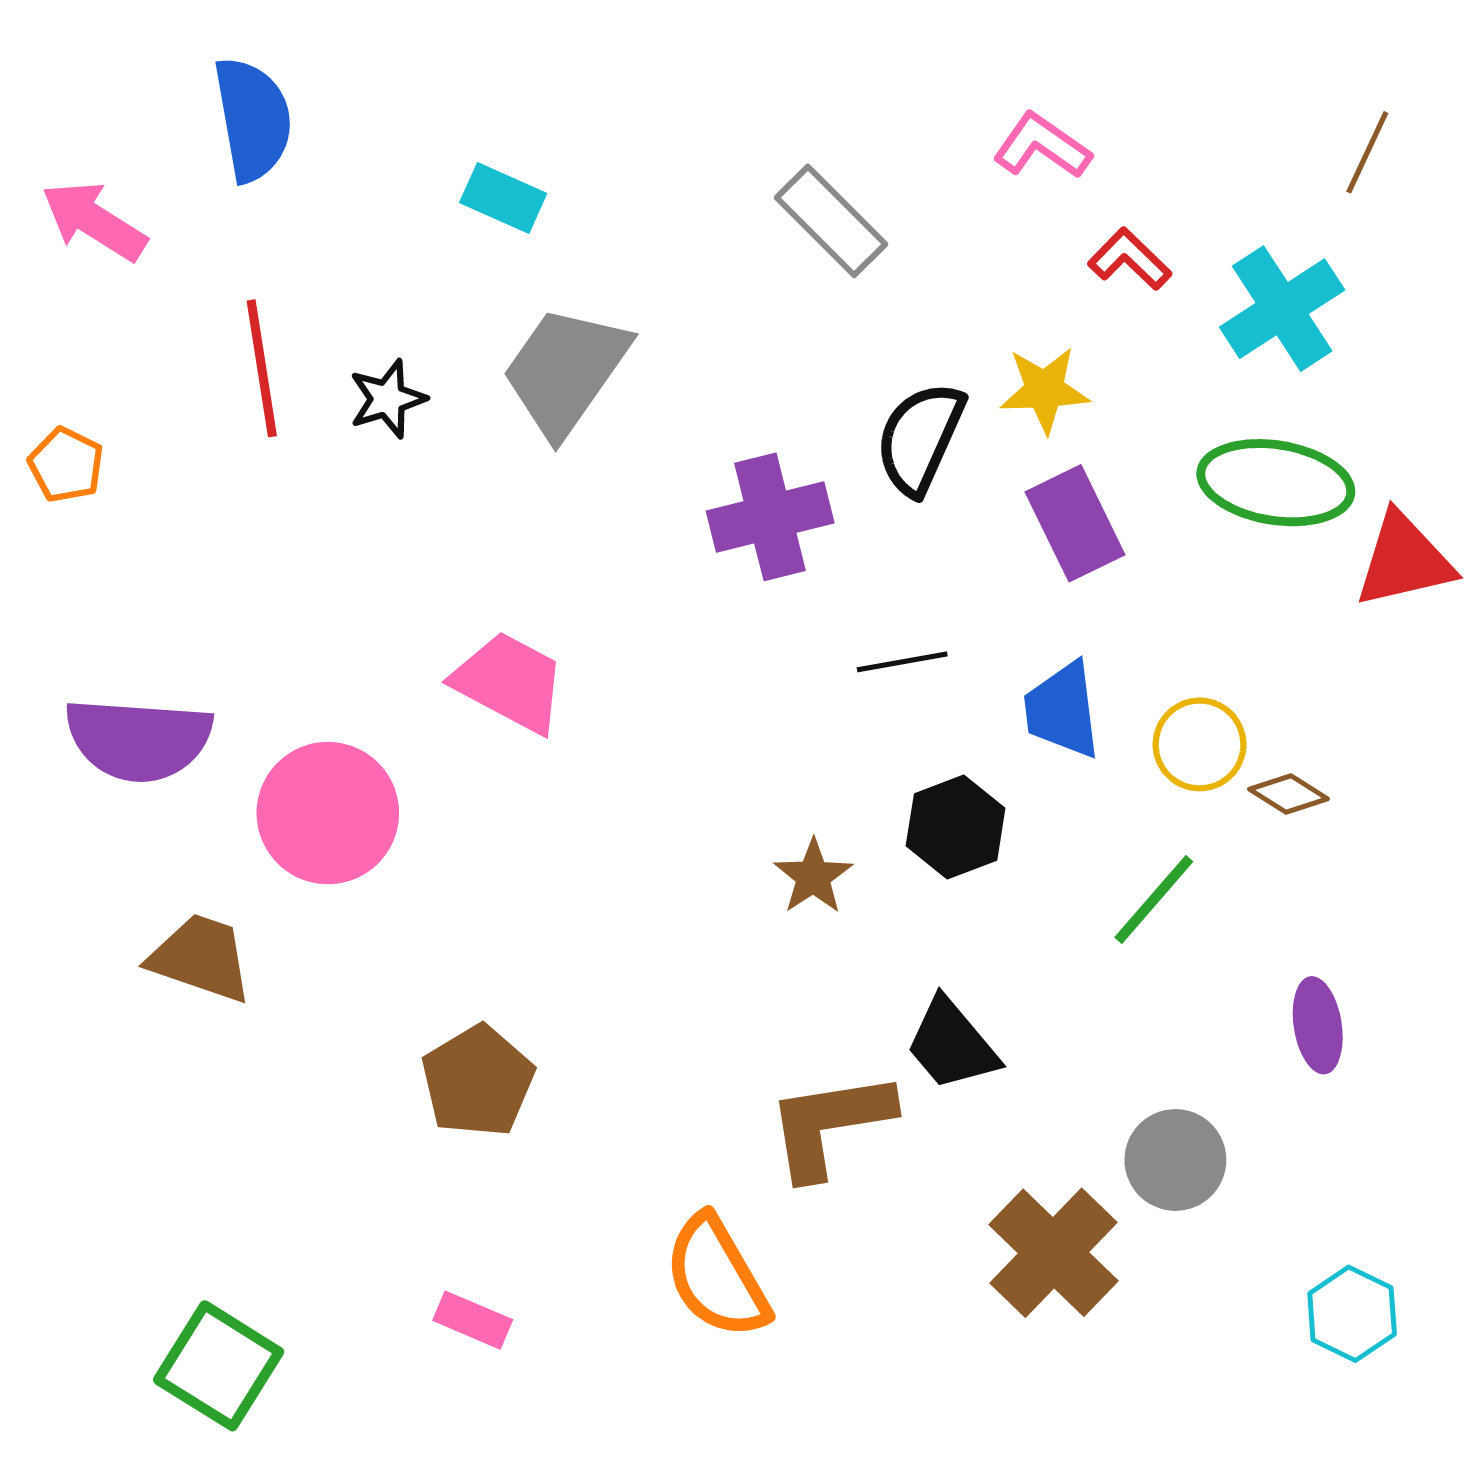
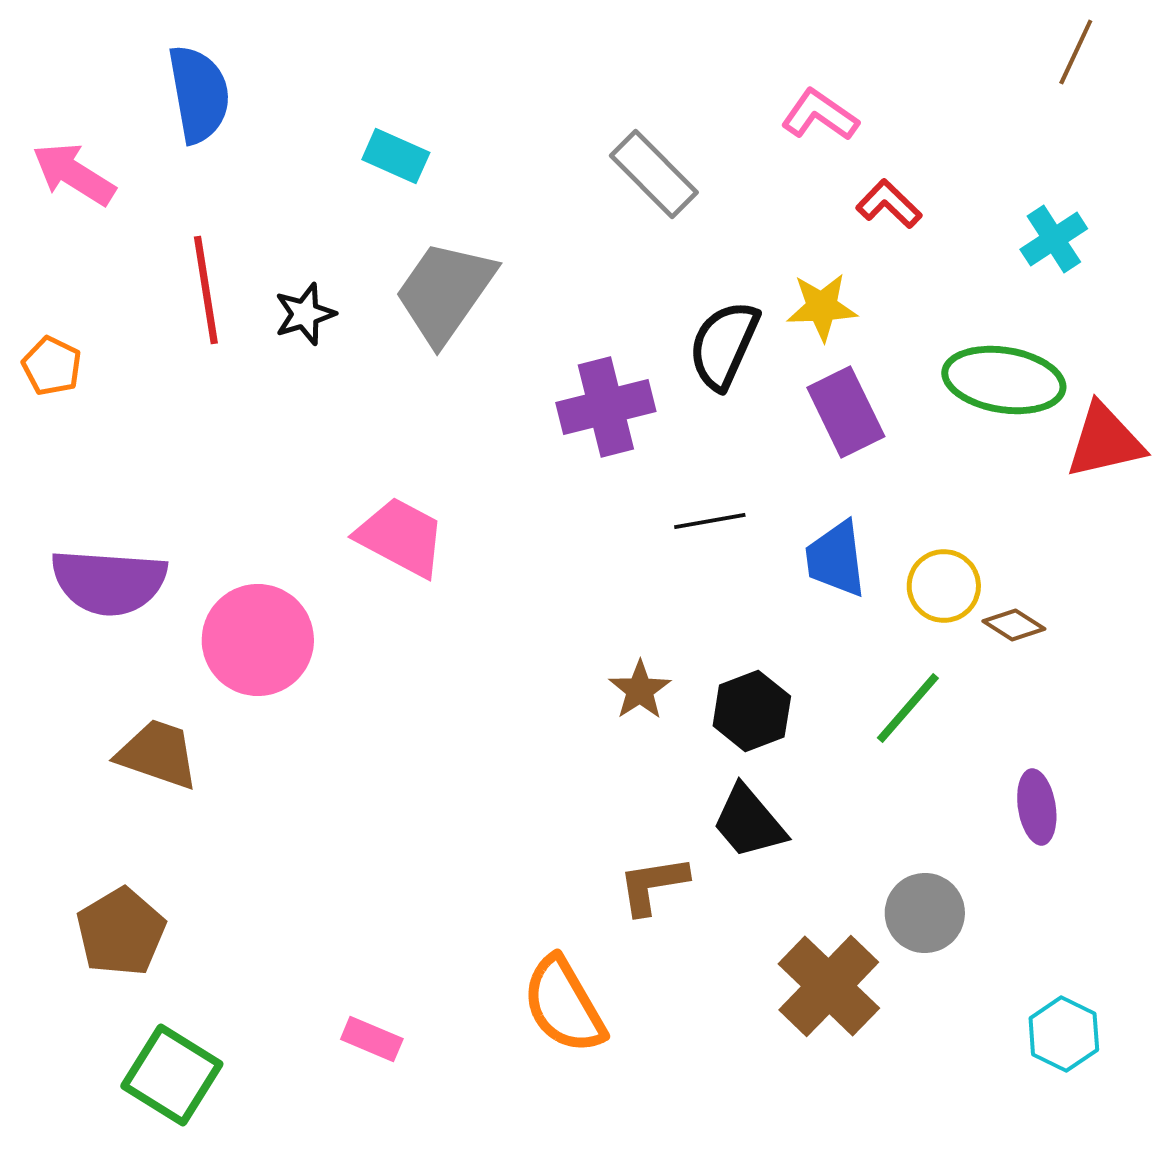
brown line: (1367, 152) -> (1076, 52), moved
cyan cross: (1282, 309) -> (1054, 239), moved, size x0.7
black hexagon: (956, 827) -> (752, 711), moved
brown pentagon: (478, 1081) -> (121, 932), moved
brown L-shape: (830, 1124) -> (653, 885), size x0.7

